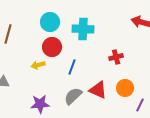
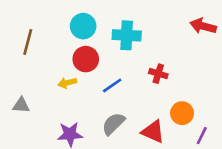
red cross: (116, 57) -> (158, 74), moved, turned 32
blue line: (72, 67) -> (112, 85), turned 35
red triangle: (98, 90) -> (153, 132), moved

